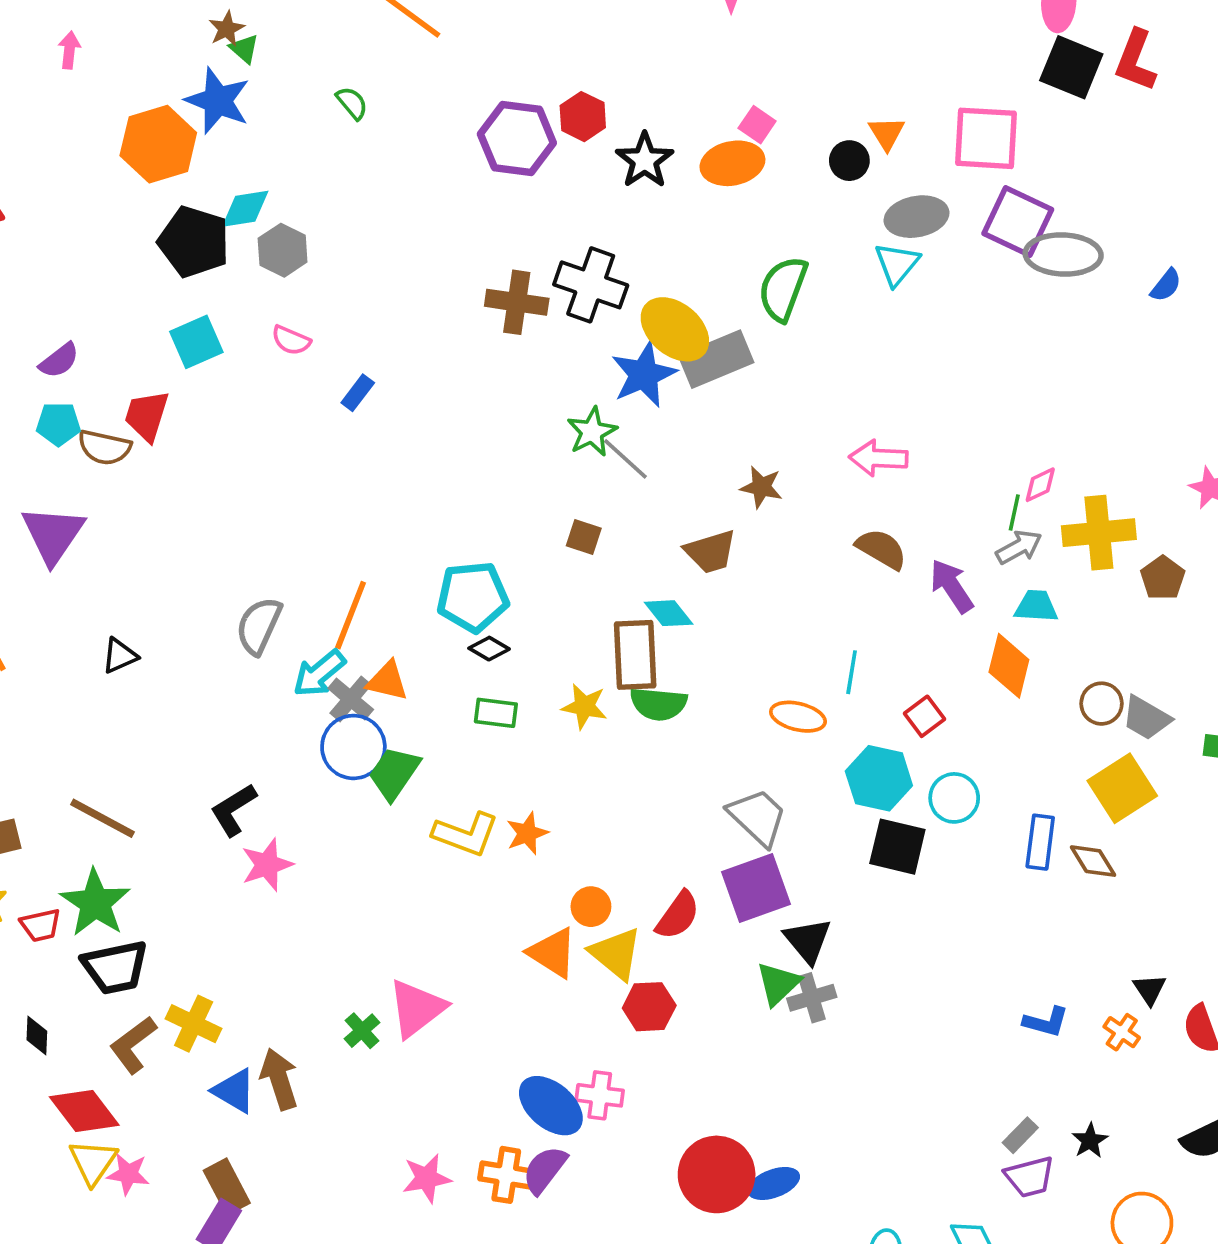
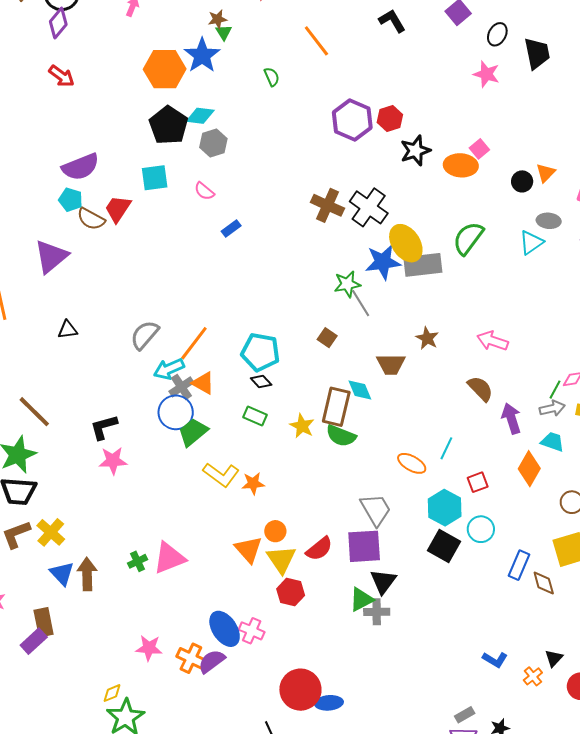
gray ellipse: (917, 217) -> (549, 221), size x0.7
purple semicircle: (59, 360) -> (80, 167), size x1.6

